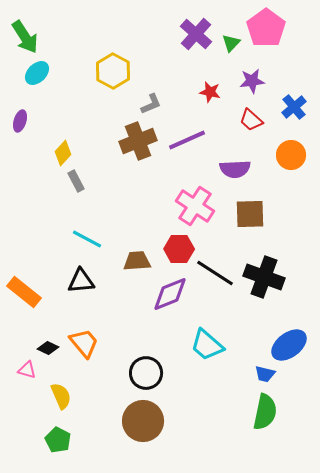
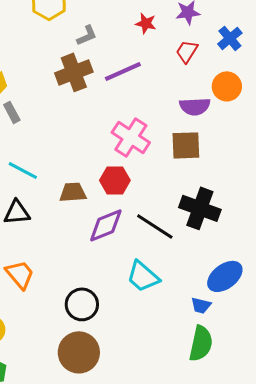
red trapezoid: (251, 120) -> (187, 51), turned 80
purple semicircle: (235, 169) -> (195, 106), moved
black line: (215, 273) -> (155, 226), moved

